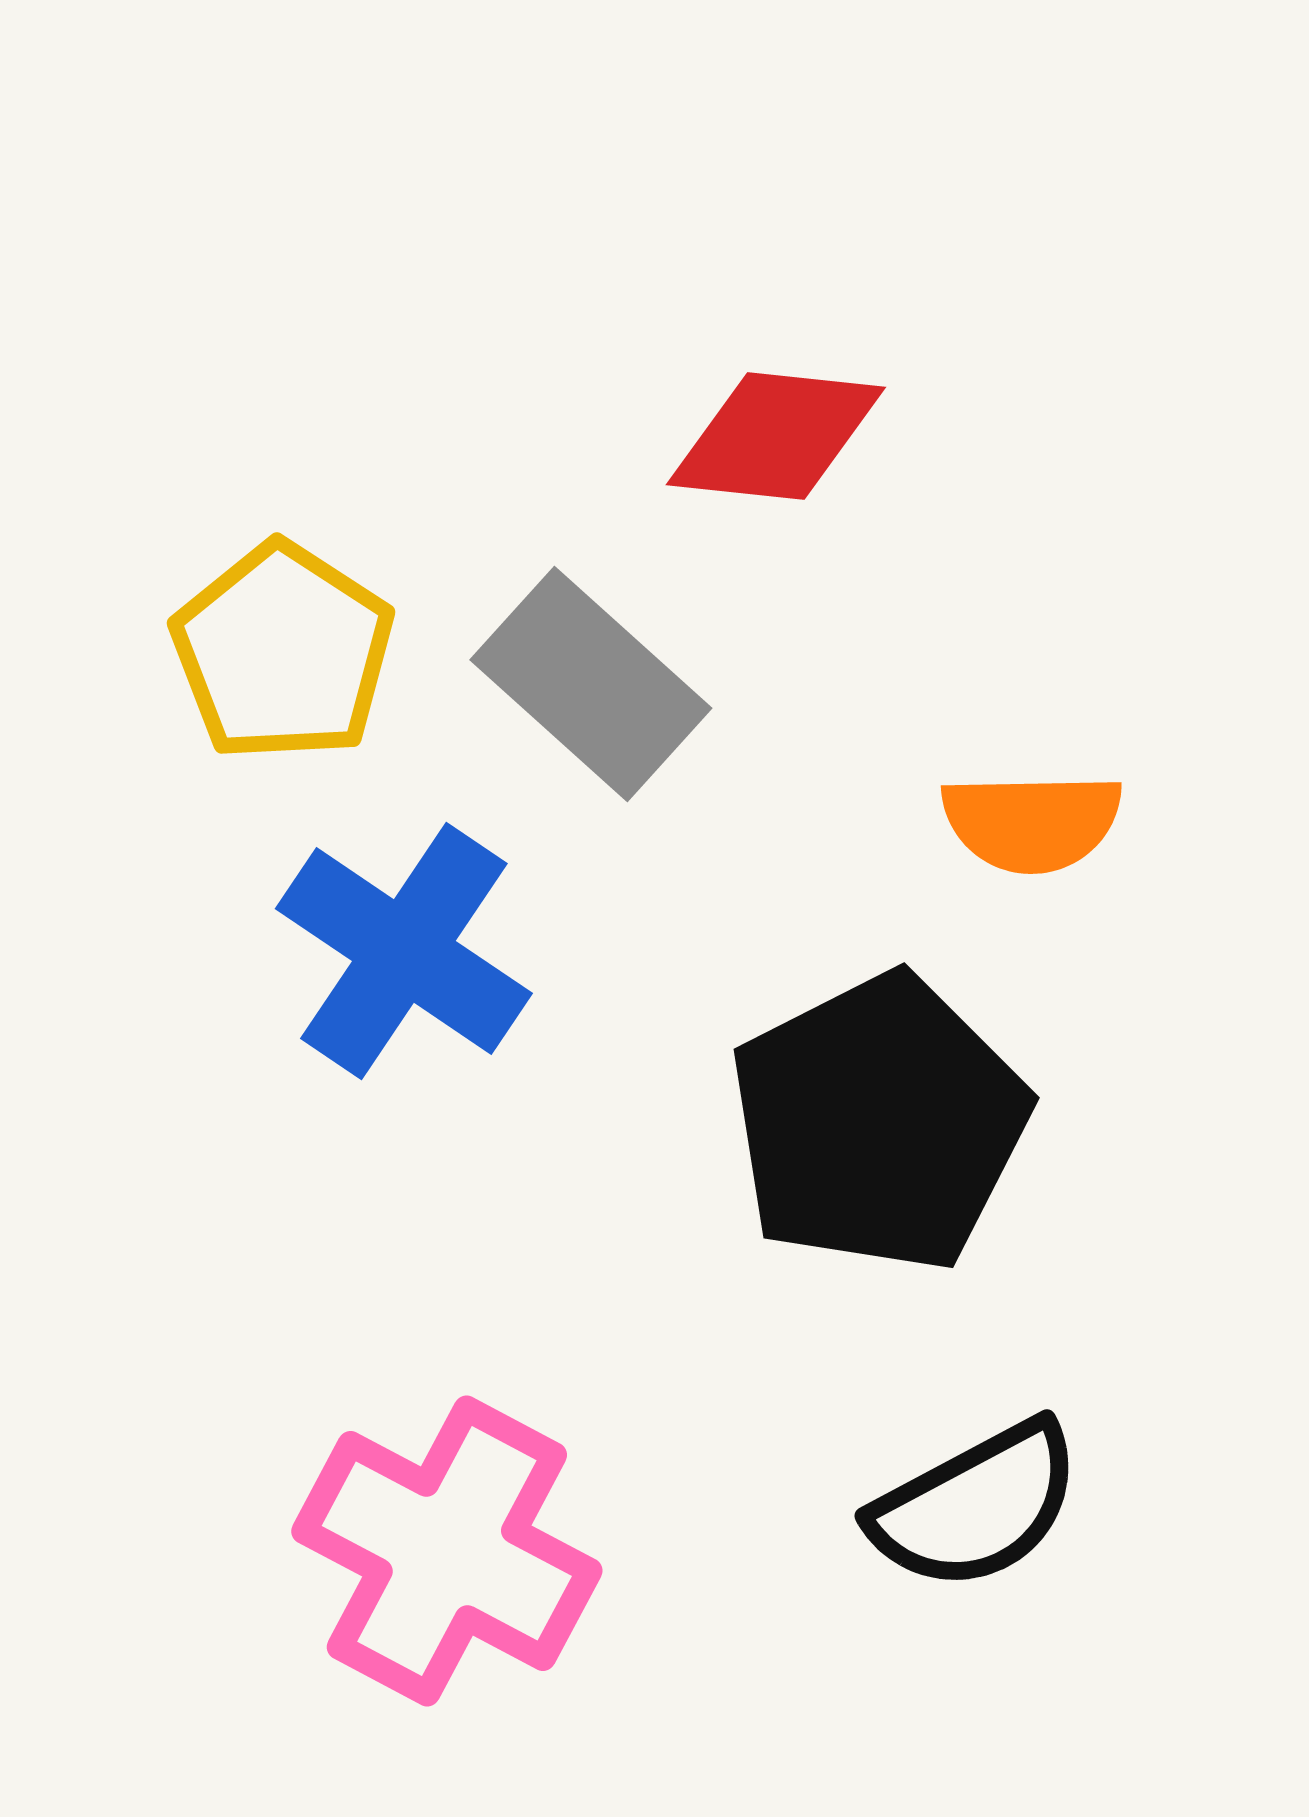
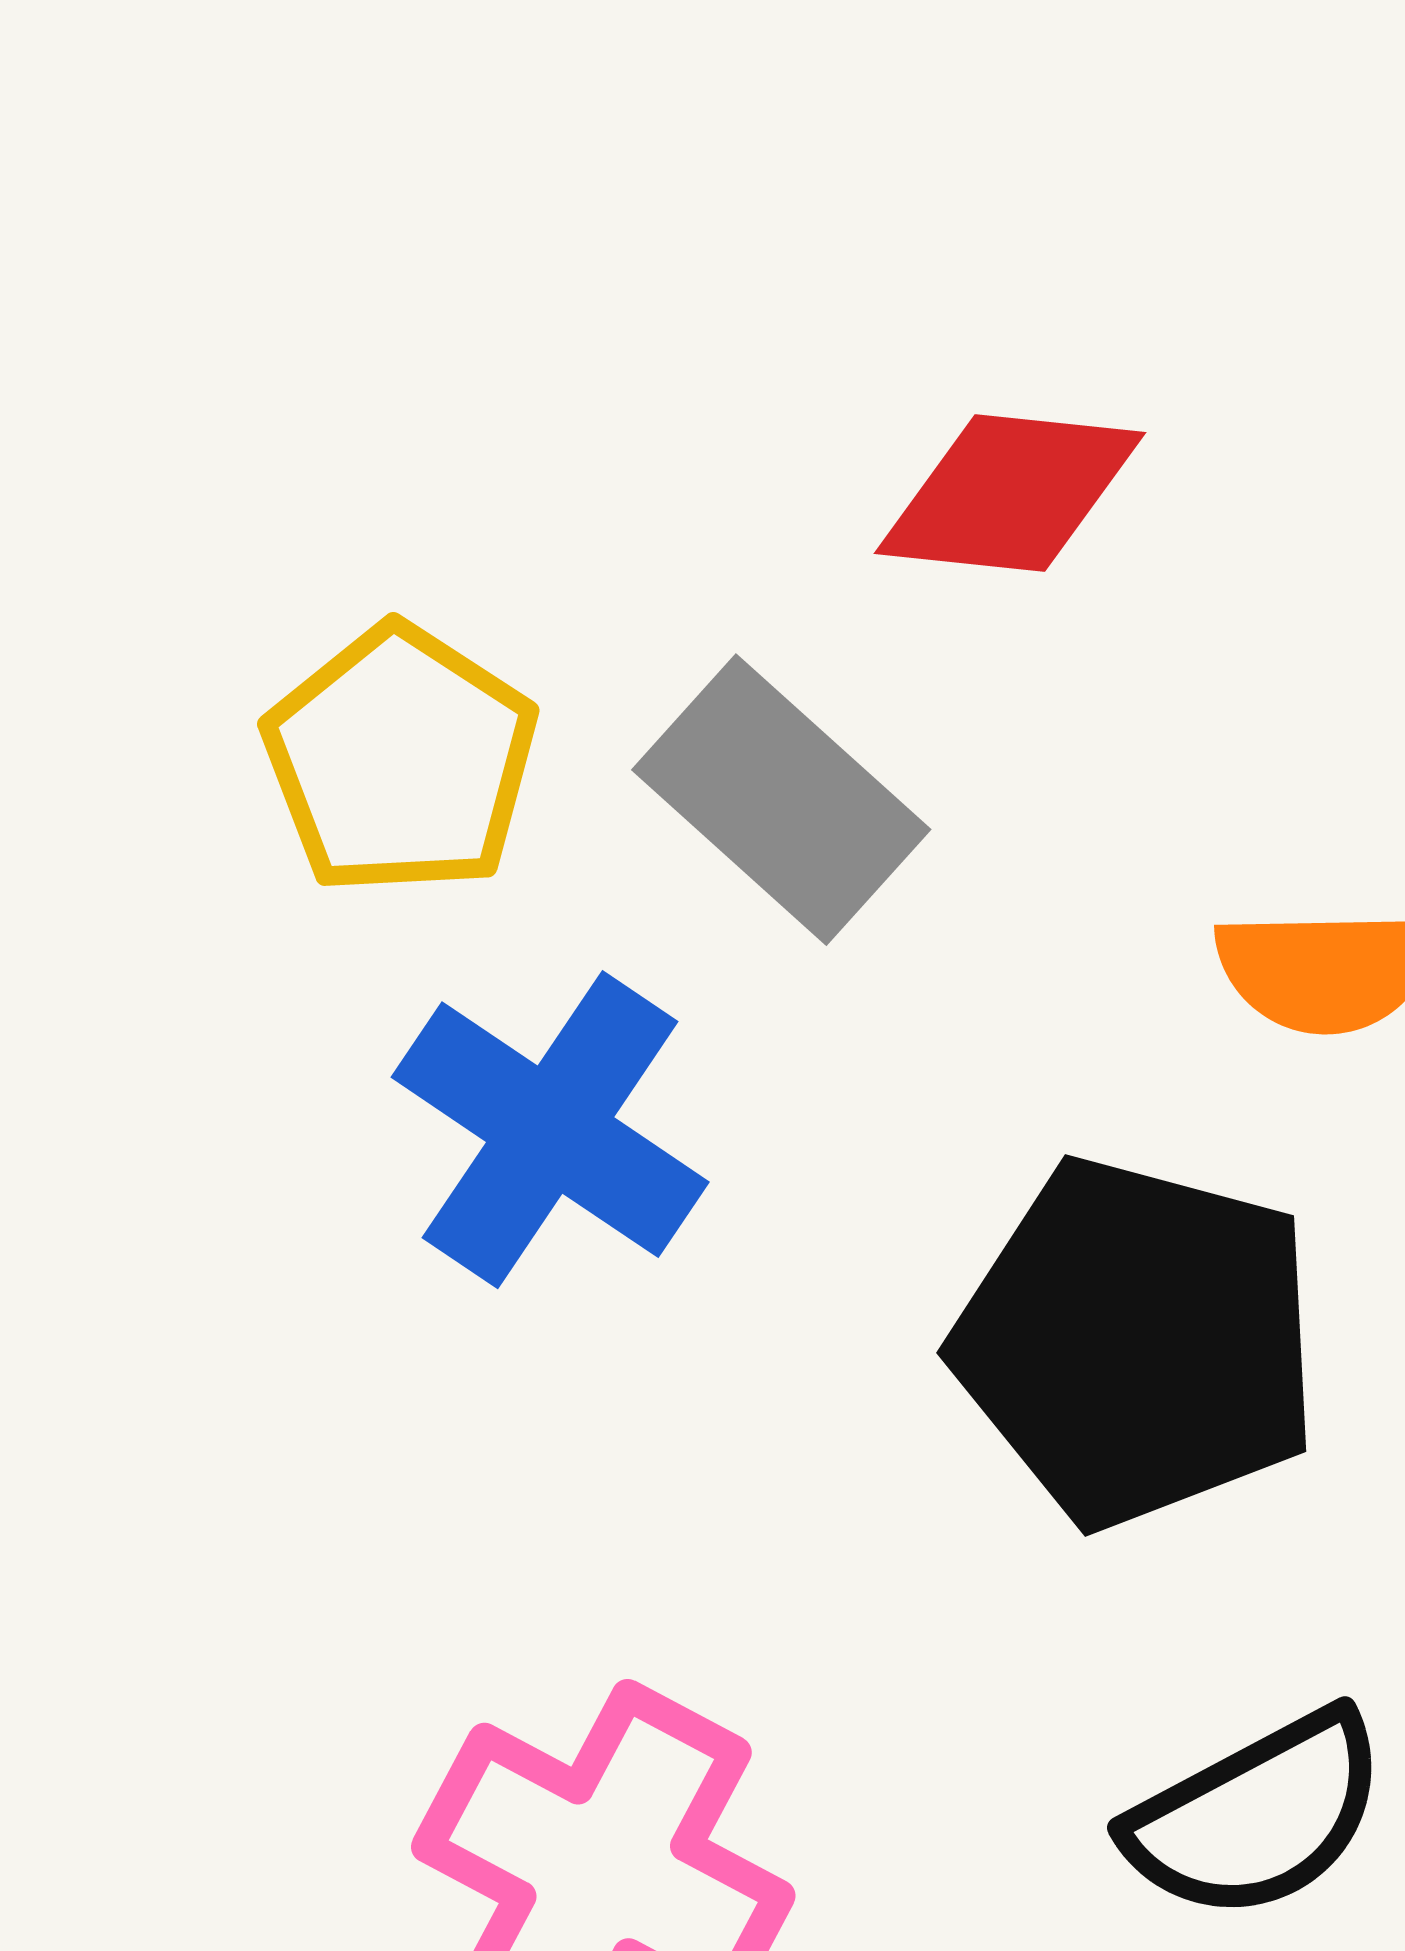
black pentagon: (879, 1123) -> (1137, 1342), turned -30

